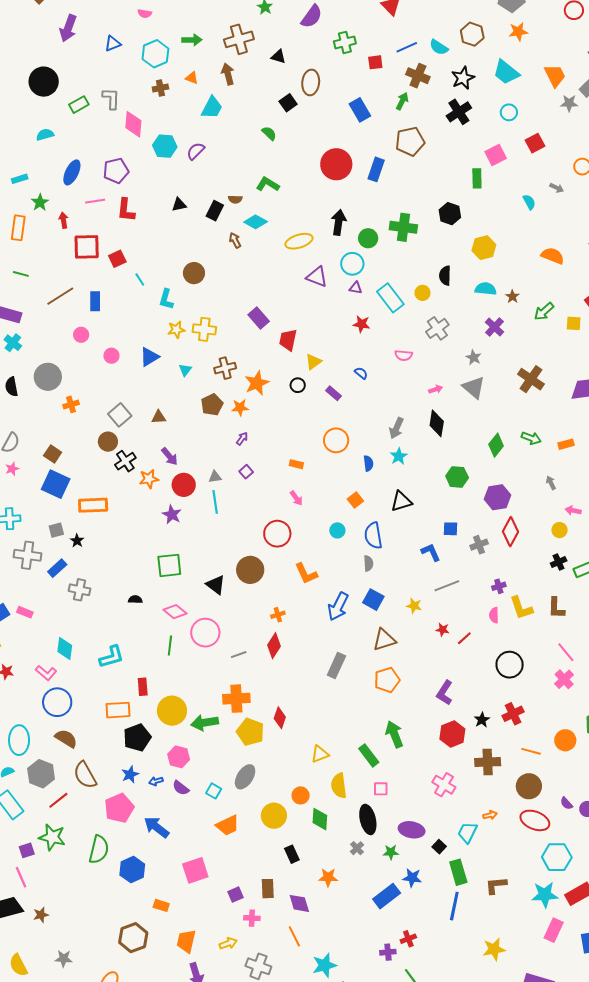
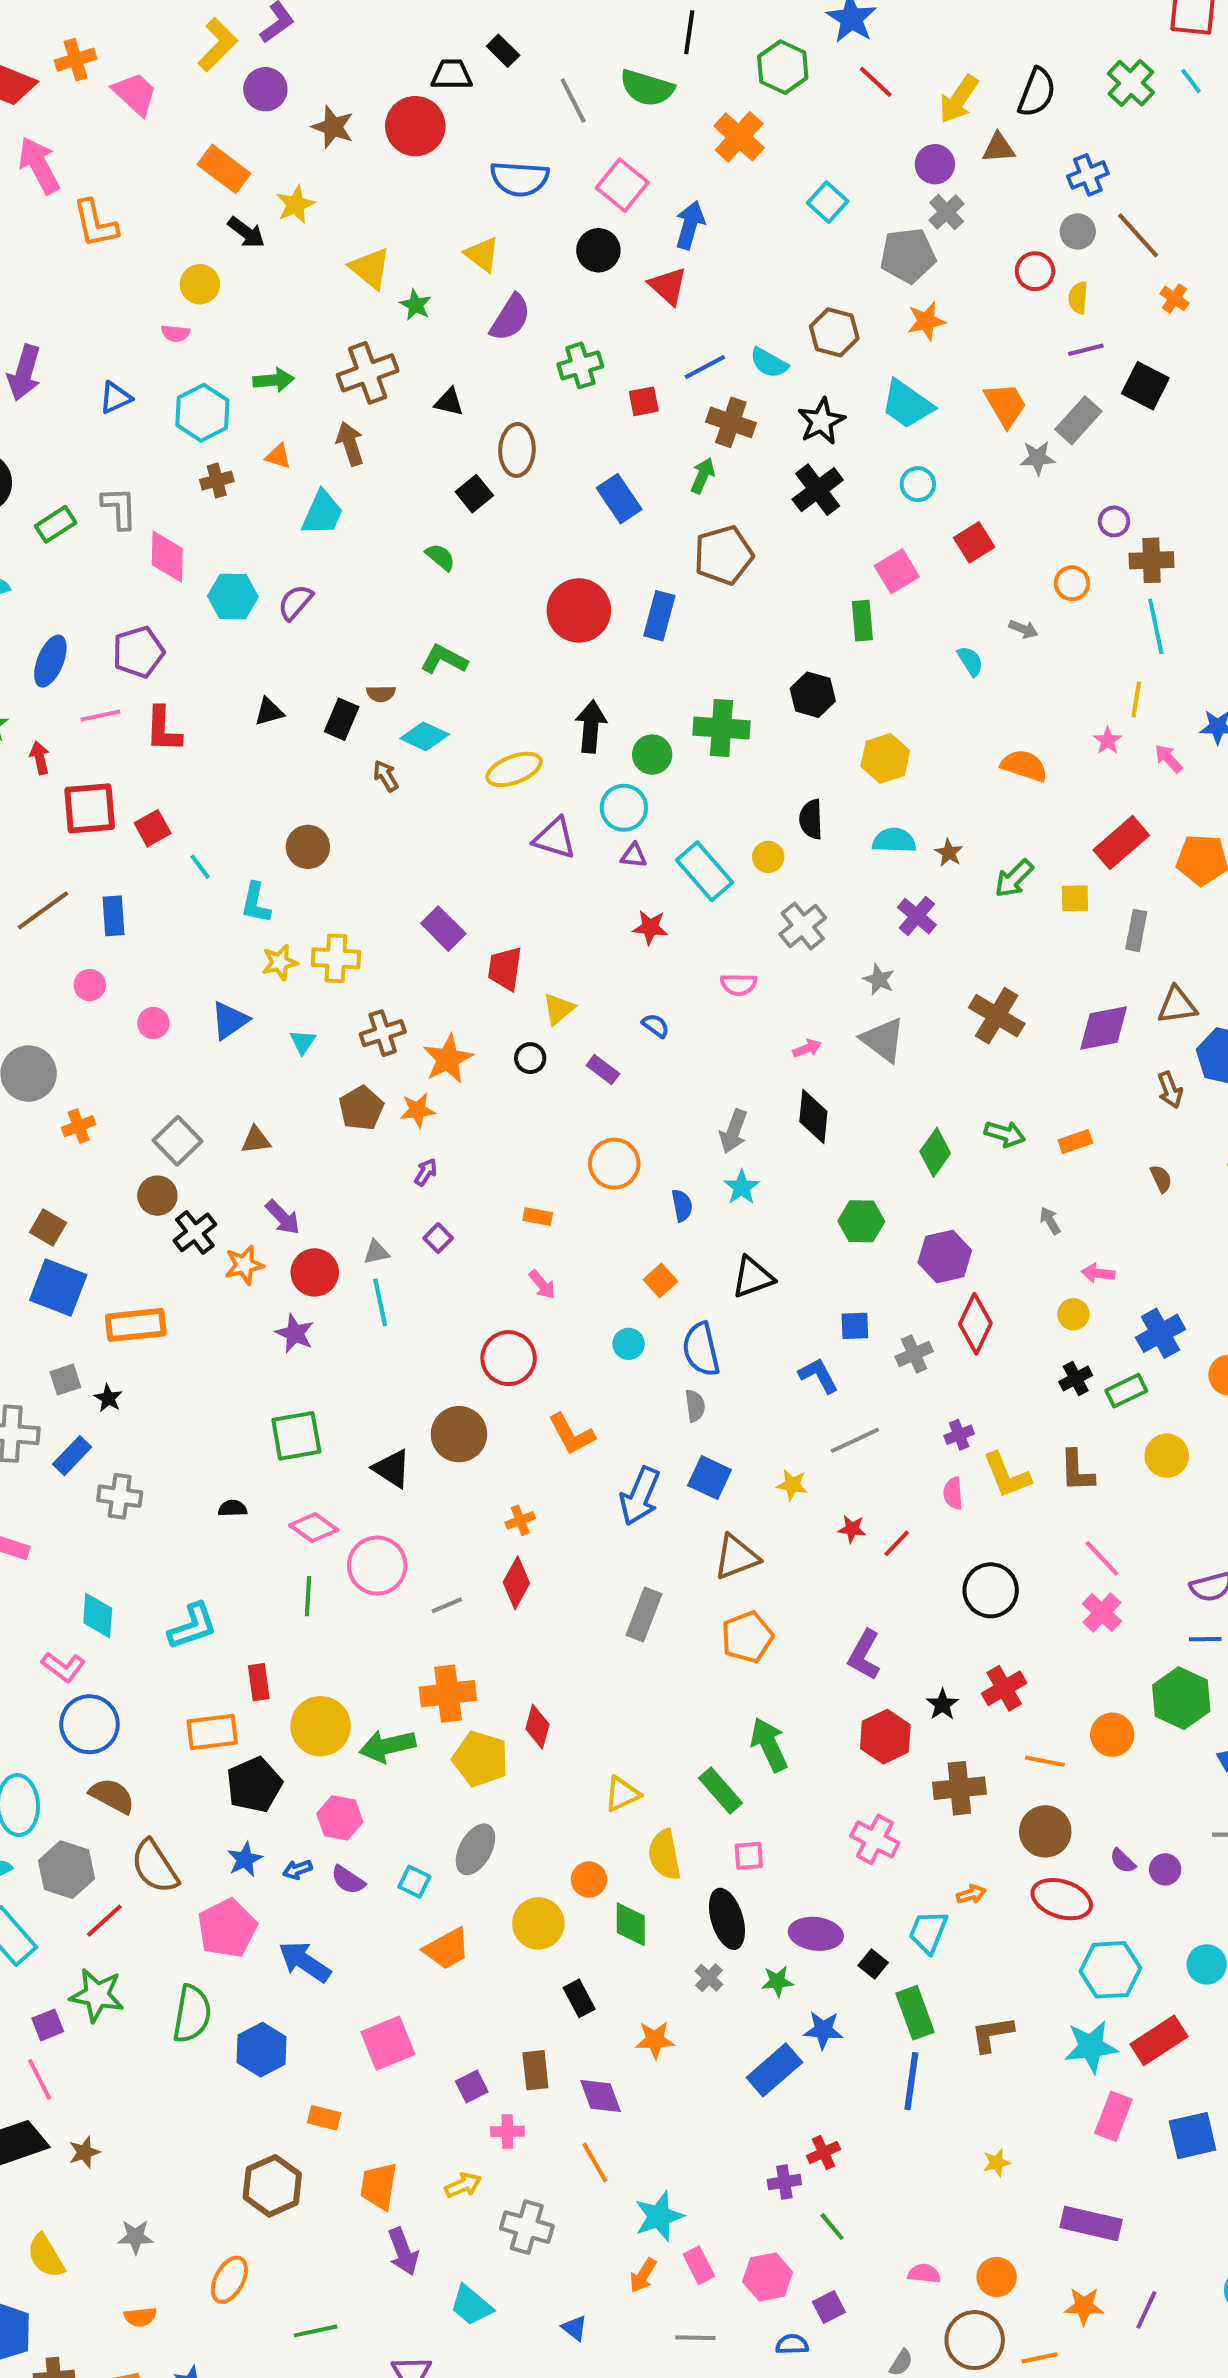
yellow star: (494, 949) -> (997, 2163), size x0.6

